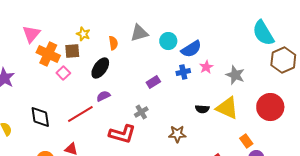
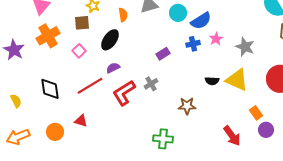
orange cross: (48, 54) -> (48, 36), moved, turned 35
pink square: (63, 73) -> (79, 51), moved
red L-shape: (122, 134) -> (124, 93), moved, turned 132

